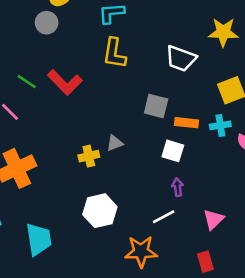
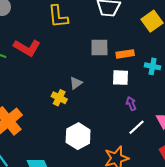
cyan cross: (220, 125) -> (153, 66), moved, turned 35
yellow cross: (89, 156) -> (59, 98), turned -35
white line: (164, 217) -> (136, 127), moved

